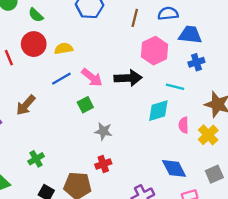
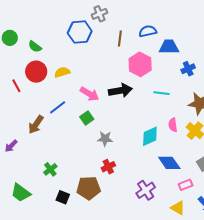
blue cross: (196, 62) -> (188, 69), moved
blue line: (61, 79) -> (58, 107), moved
cyan diamond: (158, 111) -> (150, 136), moved

